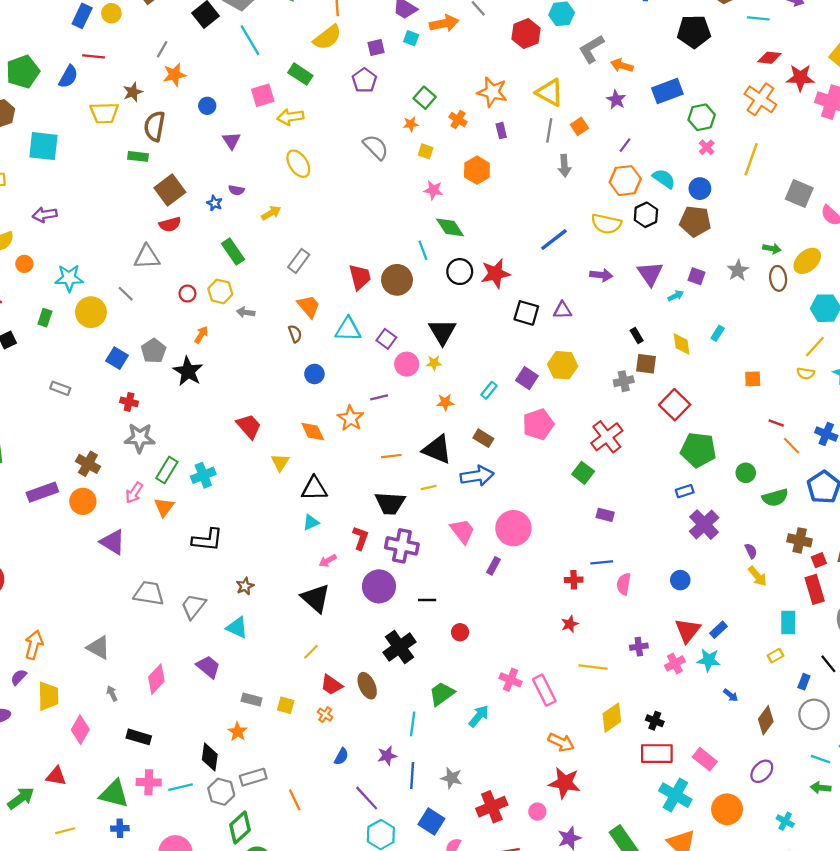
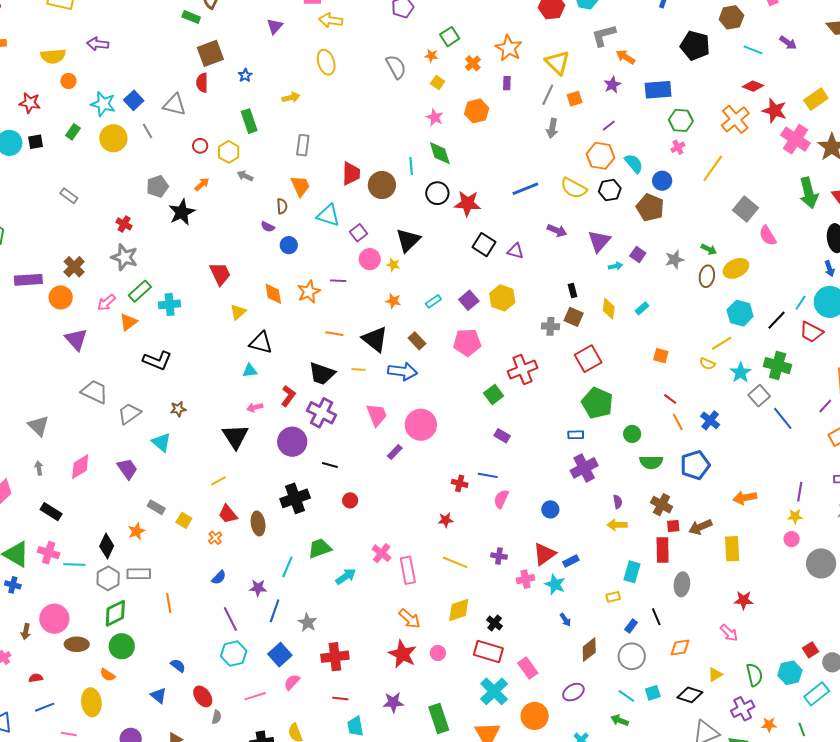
purple semicircle: (236, 190) -> (268, 227), moved
red semicircle: (170, 224) -> (202, 83), turned 90
gray rectangle: (299, 261) -> (303, 145), turned -45
blue square: (117, 358) -> (134, 100), moved
yellow arrow: (757, 576) -> (617, 525), turned 114
pink circle: (537, 812) -> (438, 653), moved

